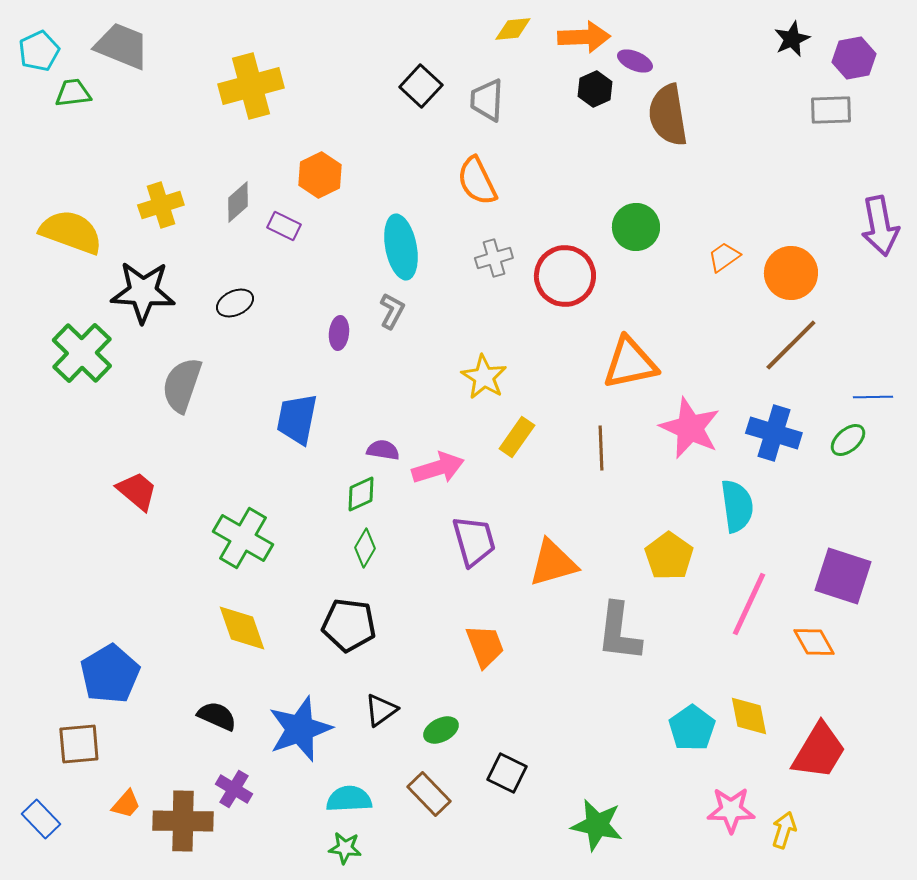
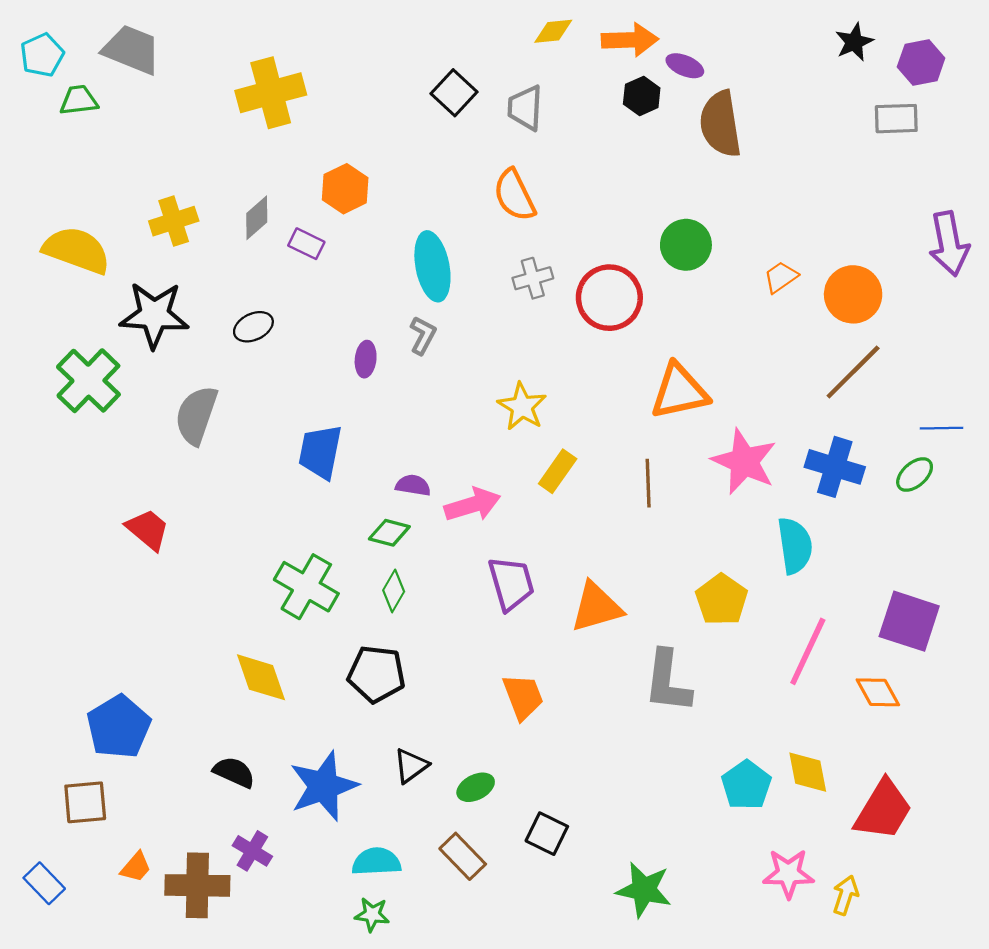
green diamond: (361, 494) -> (389, 533), turned 39
green cross: (243, 538) -> (306, 587), moved

